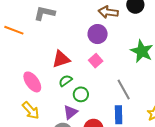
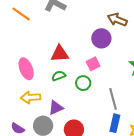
green circle: (81, 94) -> (83, 83), moved
yellow arrow: (31, 111) -> (31, 97), moved, turned 114
blue rectangle: (119, 115) -> (115, 123), moved

